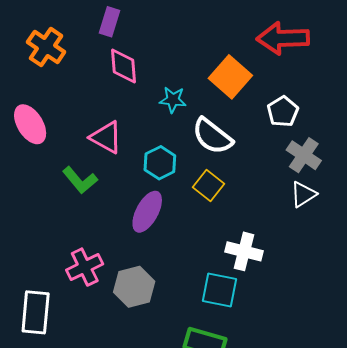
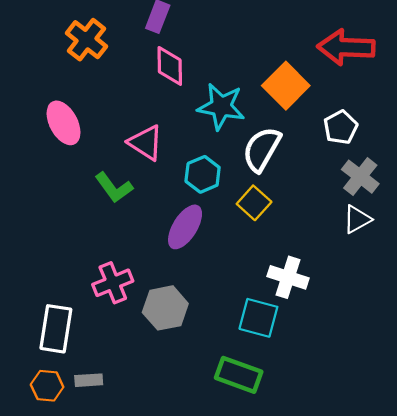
cyan star: (173, 100) -> (221, 106), size x1.6
white semicircle: (212, 136) -> (262, 149), turned 78

